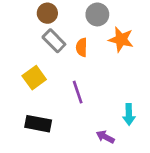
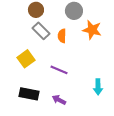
purple line: (78, 92) -> (59, 70), turned -48
purple arrow: (105, 137) -> (59, 100), moved

